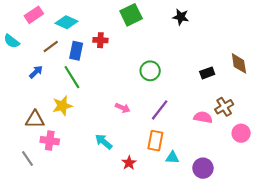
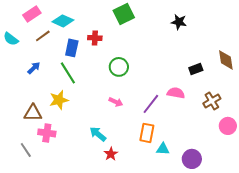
black star: (181, 17) -> (179, 22), moved
brown line: (51, 47) -> (43, 36), moved
green circle: (150, 71) -> (119, 67), moved
pink semicircle: (203, 117) -> (176, 93), moved
red star: (129, 163) -> (111, 154), moved

